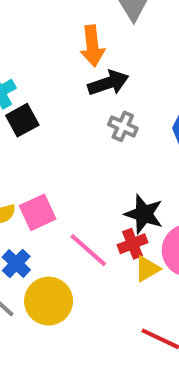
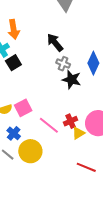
orange arrow: (92, 46) -> (14, 29), moved
black arrow: (108, 83) -> (55, 43), turned -108
black star: (144, 214) -> (72, 80), moved

